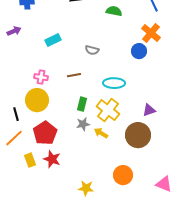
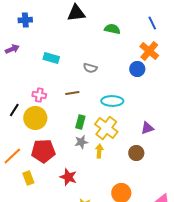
cyan rectangle: (53, 40) -> (51, 58), turned 42
black line: (16, 114) -> (14, 110), moved, turned 48
red pentagon: (45, 133) -> (43, 151), turned 30
yellow arrow: (101, 133) -> (99, 151), turned 64
brown circle: (138, 135) -> (136, 153), size x0.6
red star: (52, 159) -> (68, 177), moved

